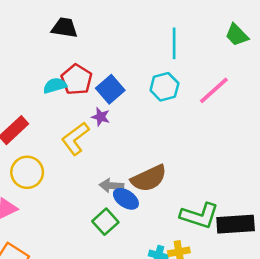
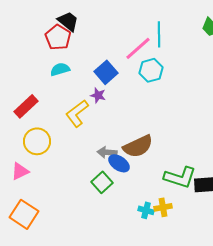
black trapezoid: (64, 28) -> (68, 21), turned 30
red pentagon: (77, 80) -> (58, 37), moved
pink line: (214, 90) -> (138, 48), moved

